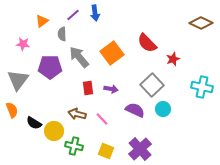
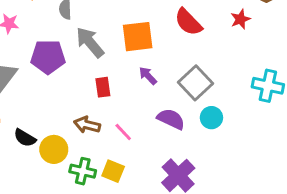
orange square: (112, 53) -> (138, 37), turned 30
red star: (173, 59) -> (240, 19), moved
purple arrow: (111, 89) -> (148, 76), moved, turned -144
yellow square: (106, 151) -> (113, 171), moved

